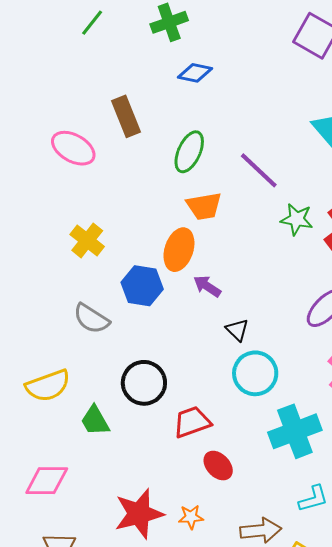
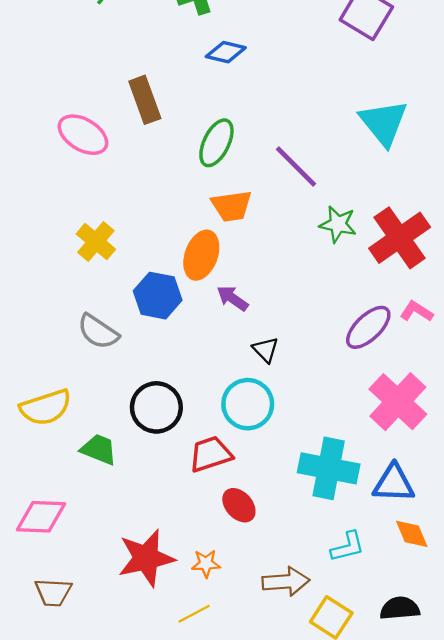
cyan circle: (255, 373) -> (248, 404), moved
green trapezoid: (95, 421) -> (99, 449), turned 140
cyan cross: (295, 431) -> (329, 468), turned 30

